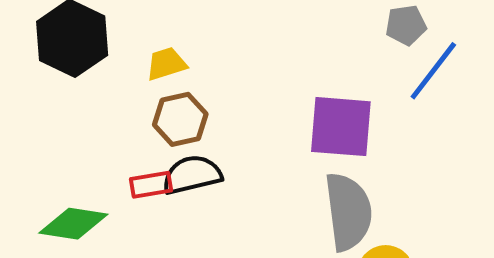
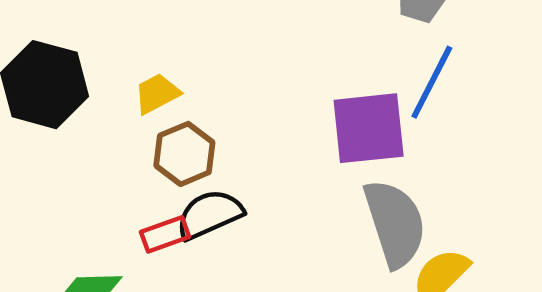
blue line: (433, 71) -> (432, 82), moved

